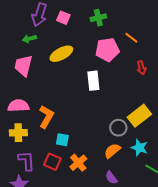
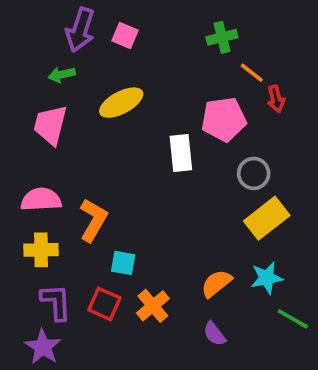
green cross: (98, 18) -> (222, 37), moved
pink pentagon: (107, 50) -> (224, 119), moved
red arrow: (141, 68) -> (276, 99), moved
gray circle: (118, 128) -> (254, 173), moved
cyan star: (139, 148) -> (267, 278), turned -30

